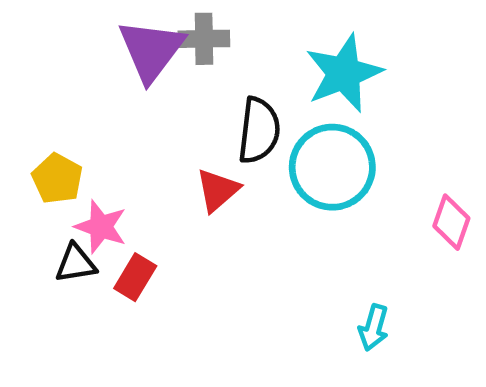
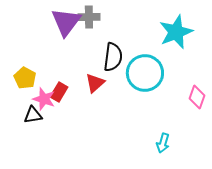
cyan star: (344, 73) -> (176, 32), moved
red rectangle: (135, 277) -> (59, 92), moved

